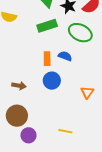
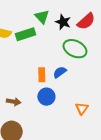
green rectangle: (47, 26) -> (26, 34), moved
blue semicircle: (65, 56) -> (60, 72), turned -56

